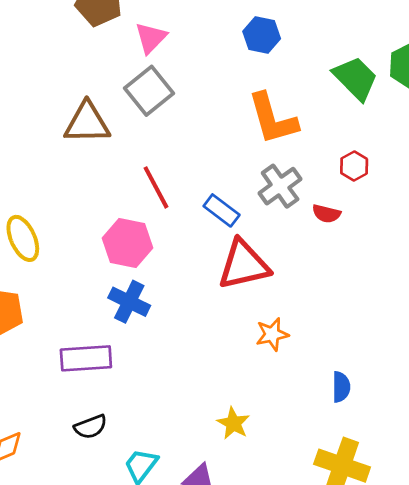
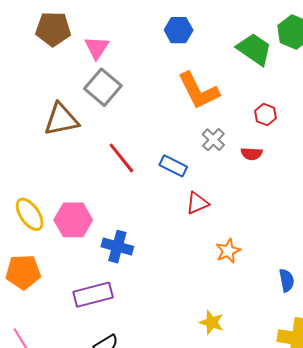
gray cross: (280, 186) -> (213, 140), size x0.7
pink hexagon: (128, 243) -> (73, 220), moved
red triangle: (244, 265) -> (197, 203), size x0.6

